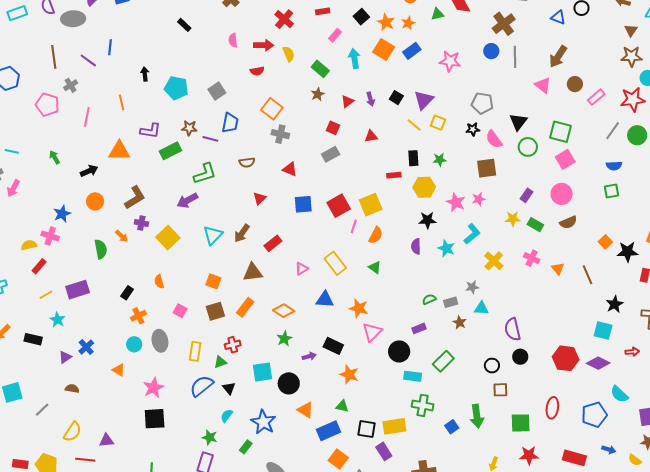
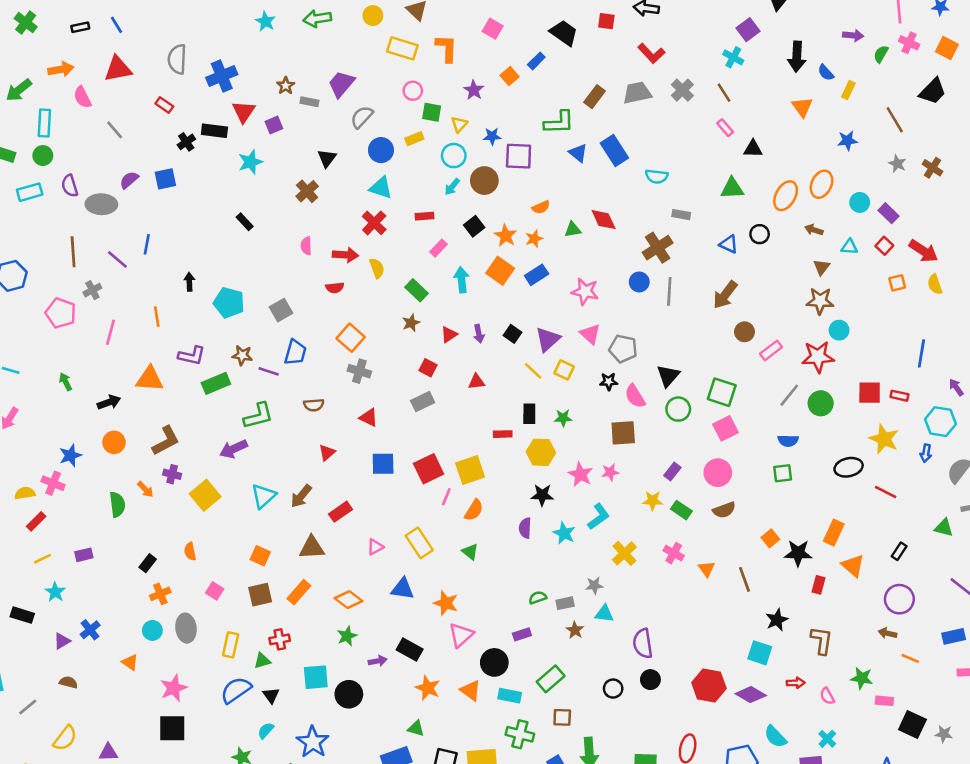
pink triangle: (543, 85) -> (590, 334), moved
purple rectangle: (78, 290) -> (84, 555), size x0.6
brown square: (500, 390) -> (562, 717), moved
orange triangle: (305, 410) -> (471, 690), moved

